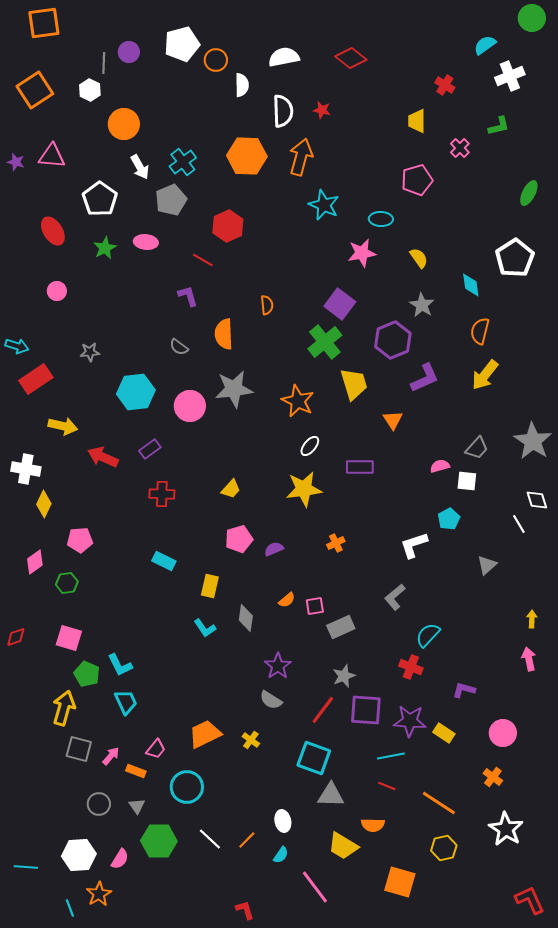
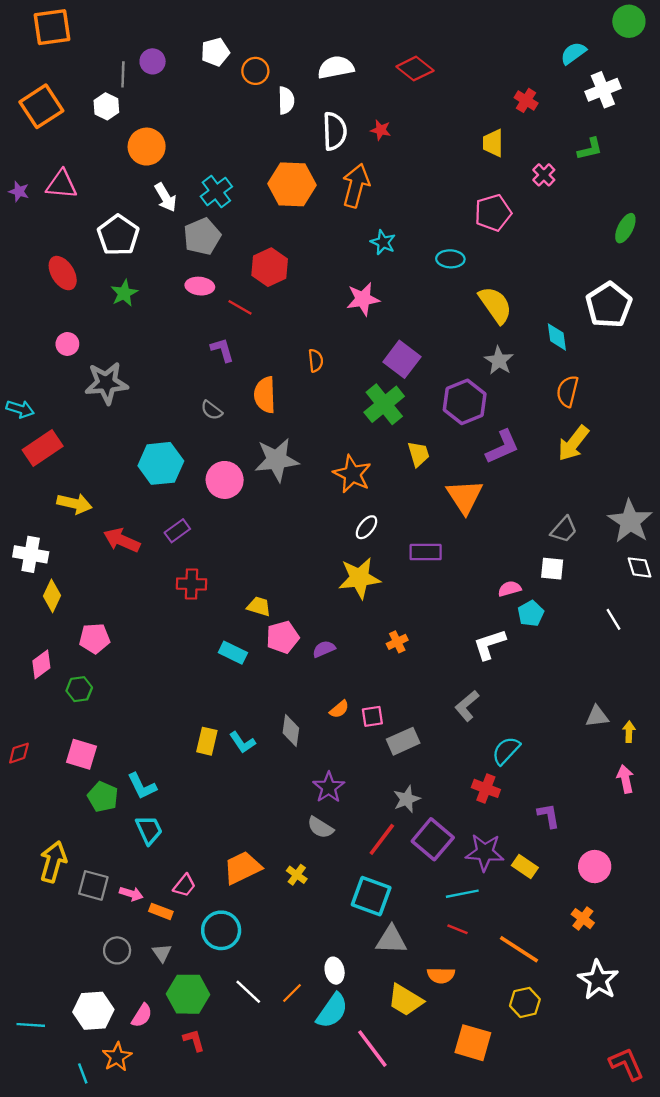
white pentagon: (182, 44) -> (215, 52), size x0.7
cyan star: (324, 205) -> (383, 242), size x0.7
pink ellipse: (146, 242) -> (200, 286), moved
pink star: (362, 253) -> (363, 299), moved
yellow semicircle: (419, 258) -> (495, 305), size x1.6
gray star: (90, 352) -> (106, 383), moved, size x1.8
yellow trapezoid: (354, 384) -> (418, 454), size x0.7
orange triangle: (393, 420) -> (465, 496), size x1.6
pink semicircle: (440, 466) -> (510, 589), moved
yellow trapezoid: (231, 489) -> (259, 606), moved, turned -115
white diamond: (537, 500) -> (640, 567), moved
cyan rectangle: (164, 561) -> (233, 653), moved
gray triangle: (487, 565) -> (597, 716), moved, turned 35
yellow rectangle: (210, 586) -> (207, 741), moved
purple L-shape: (464, 690) -> (549, 816), turned 65
yellow arrow: (64, 708) -> (53, 862), moved
purple square: (366, 710) -> (433, 839), turned 36
pink arrow: (111, 756) -> (131, 894), turned 66
cyan semicircle: (281, 855) -> (332, 1011), size x1.8
red L-shape: (245, 910) -> (194, 1040), moved

